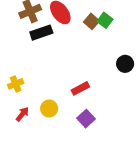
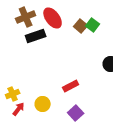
yellow cross: (16, 84) -> (13, 94), moved

